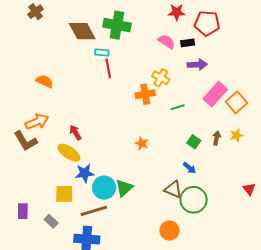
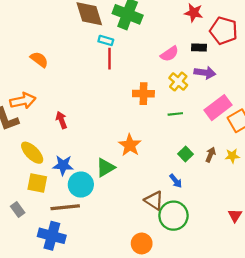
pink semicircle: (167, 42) -> (170, 54), moved, turned 102
yellow cross: (161, 78) -> (178, 82), moved
orange star: (142, 143) -> (130, 145), size x1.5
yellow ellipse: (69, 153) -> (32, 153), moved
green triangle: (124, 188) -> (105, 168), moved

